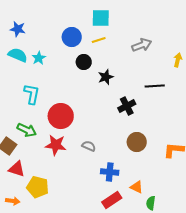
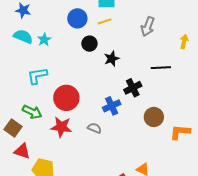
gray arrow: (142, 45) -> (148, 26), turned 132
cyan L-shape: (32, 94) -> (37, 76), turned -110
brown circle: (137, 142) -> (154, 117), moved
blue cross: (110, 172) -> (112, 106), moved, turned -30

